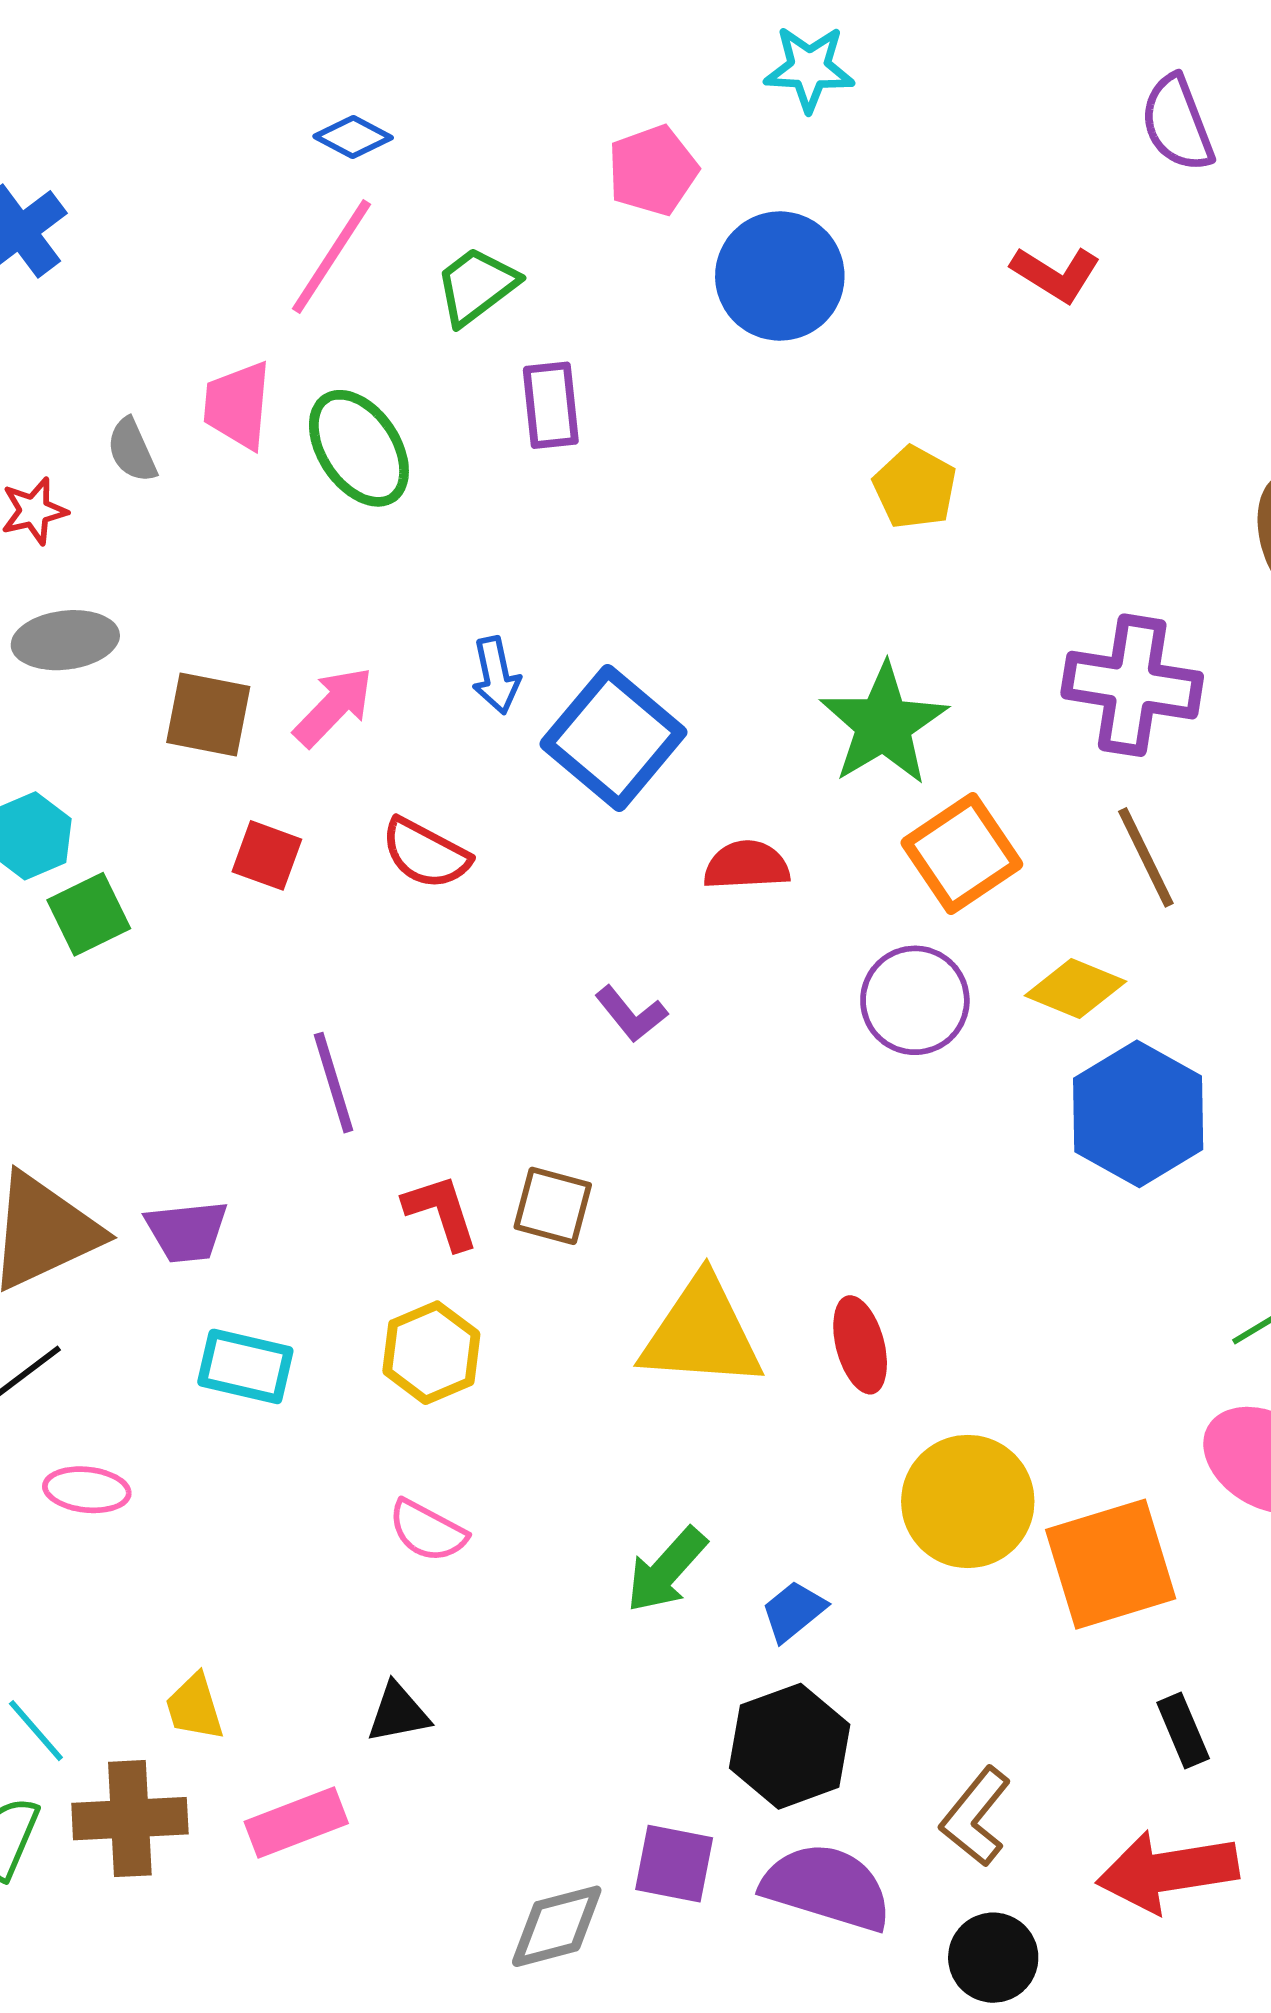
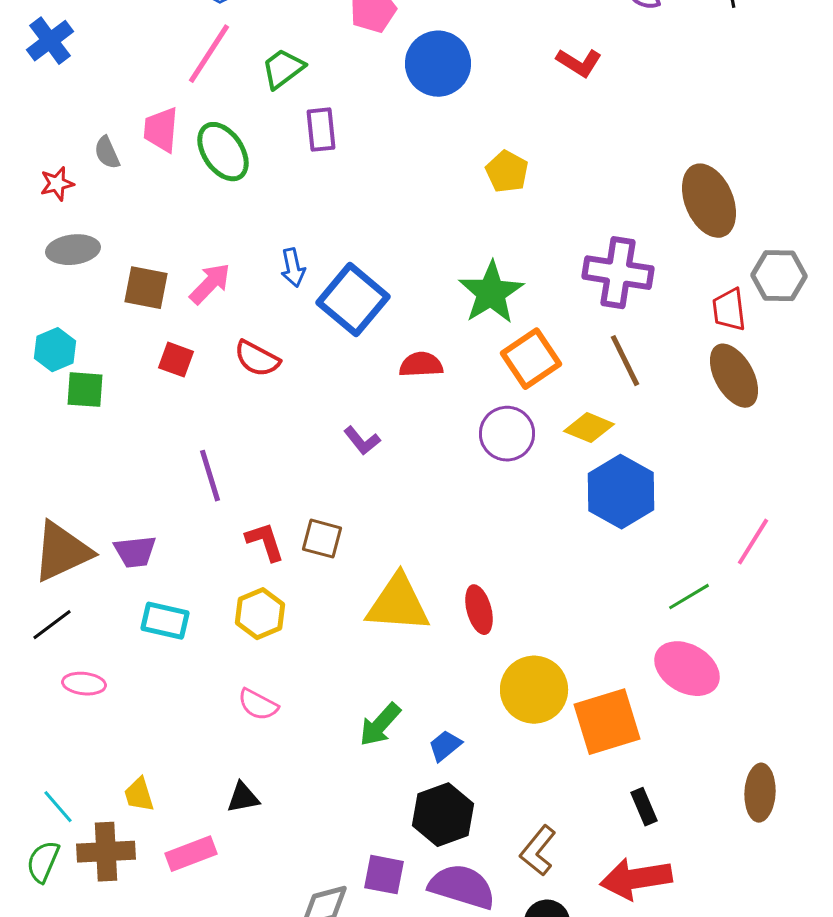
green square: (89, 914) -> (85, 390), turned 30

